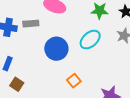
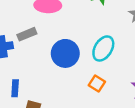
cyan ellipse: (90, 40) -> (103, 48), moved

